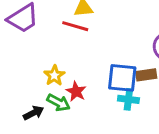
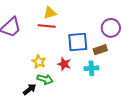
blue square: (122, 78) -> (78, 42), moved
red star: (76, 91) -> (64, 64), moved

